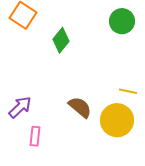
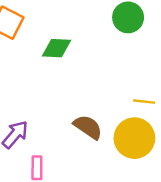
green diamond: (61, 40) -> (56, 48), turned 60

